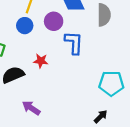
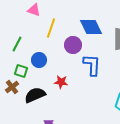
blue circle: (25, 26) -> (39, 60), moved

